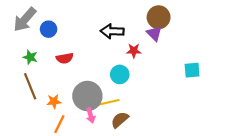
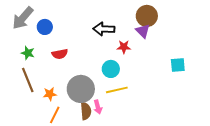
yellow line: (108, 102) -> (117, 90), moved
pink arrow: (91, 115) -> (98, 107), moved
brown semicircle: (120, 120) -> (86, 111), moved, turned 126

